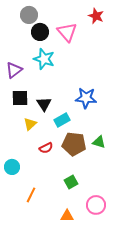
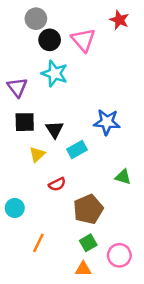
purple triangle: (14, 70) -> (17, 87), turned -30
brown pentagon: (74, 144) -> (88, 209), moved, turned -30
green square: (71, 182) -> (88, 243), moved

